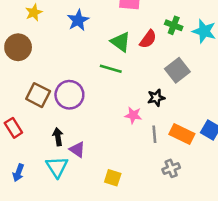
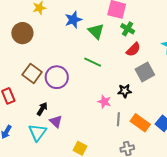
green cross: (174, 25) -> (128, 29), moved
red semicircle: (148, 39) -> (133, 50), moved
green triangle: (121, 42) -> (96, 31), moved
black arrow: (58, 137) -> (42, 109), turned 32

